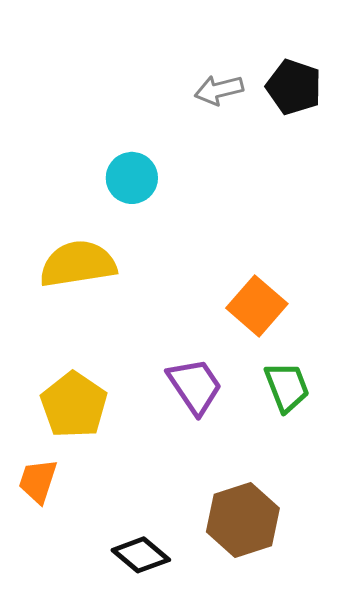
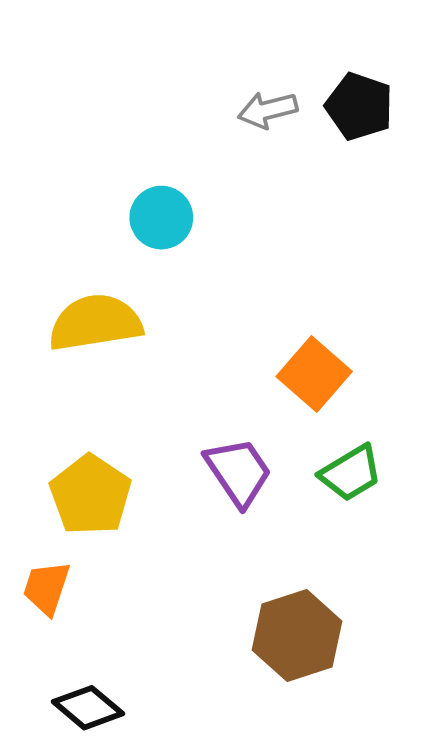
green trapezoid: (287, 387) -> (351, 473), turned 80
black diamond: (141, 555) -> (88, 708), moved

